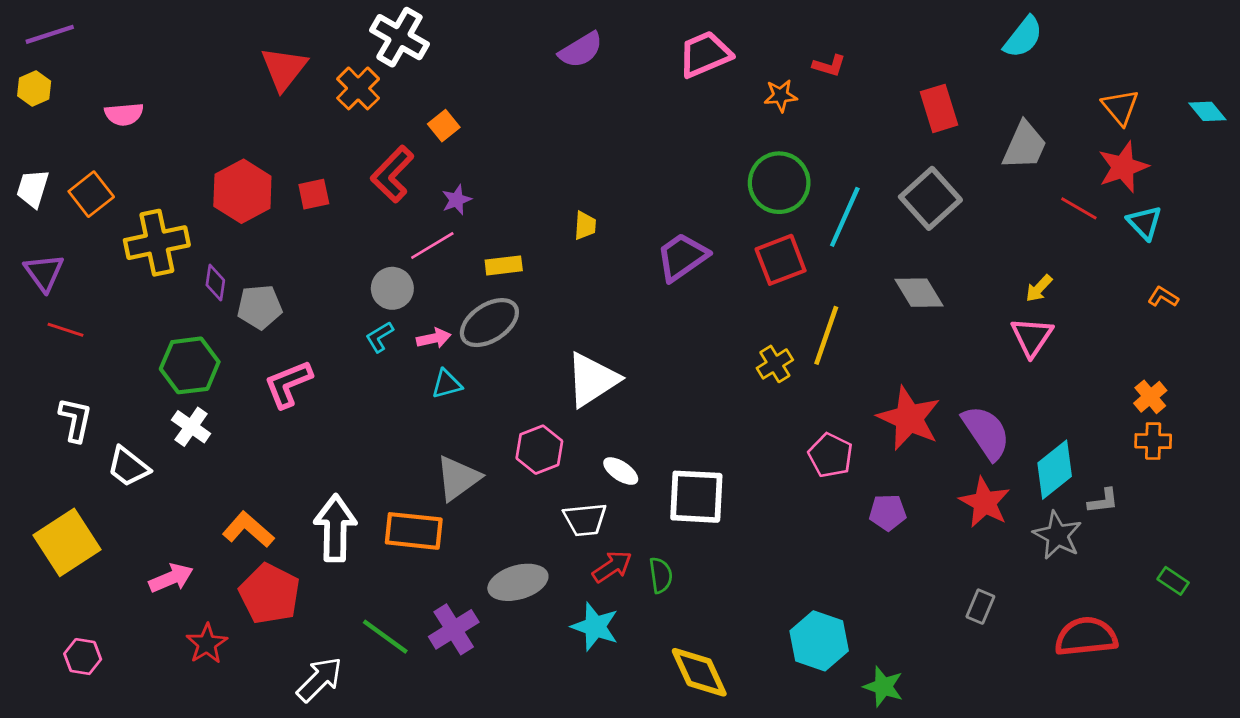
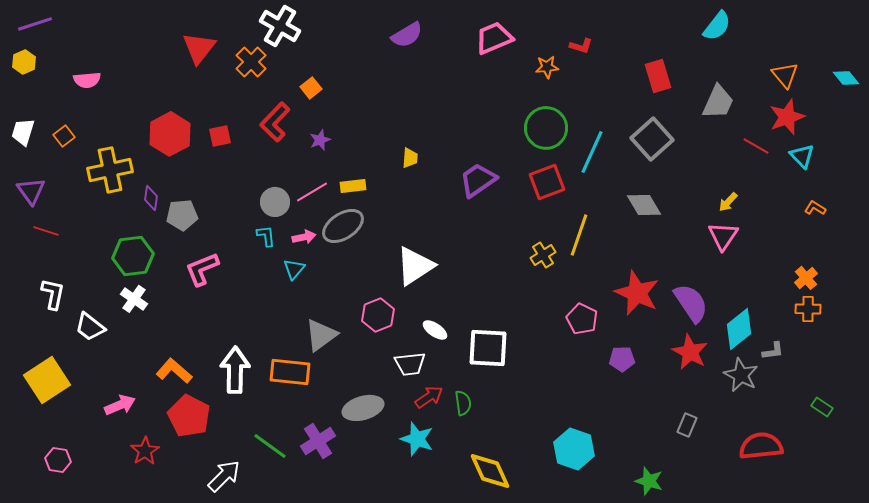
orange square: (91, 194) -> (64, 136), size x0.7
pink line: (432, 246) -> (312, 192), moved
cyan L-shape: (379, 337) -> (266, 236), turned 115
cyan triangle: (447, 384) -> (294, 269), moved, turned -35
green star: (883, 687) -> (649, 481), moved

